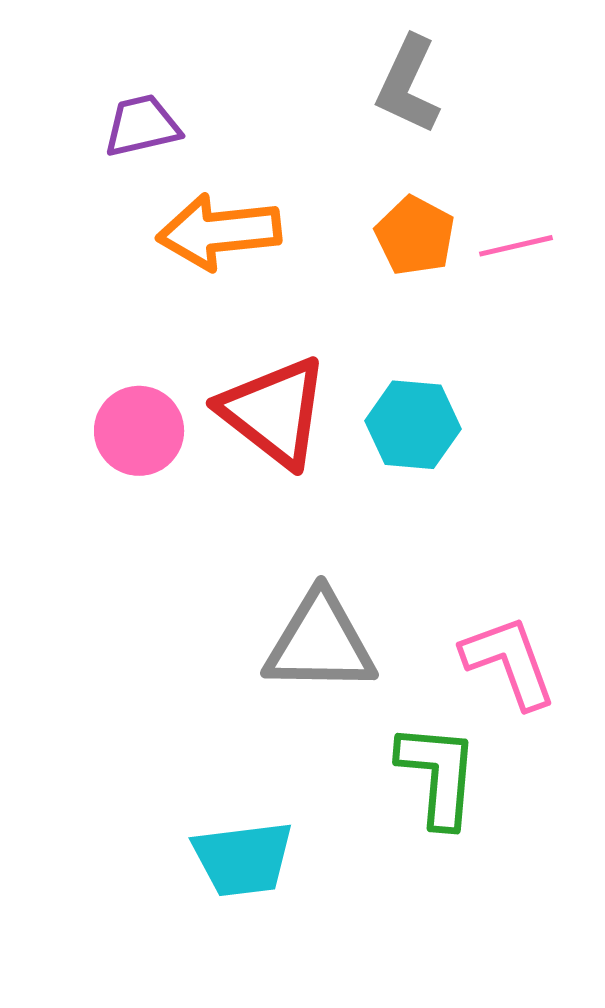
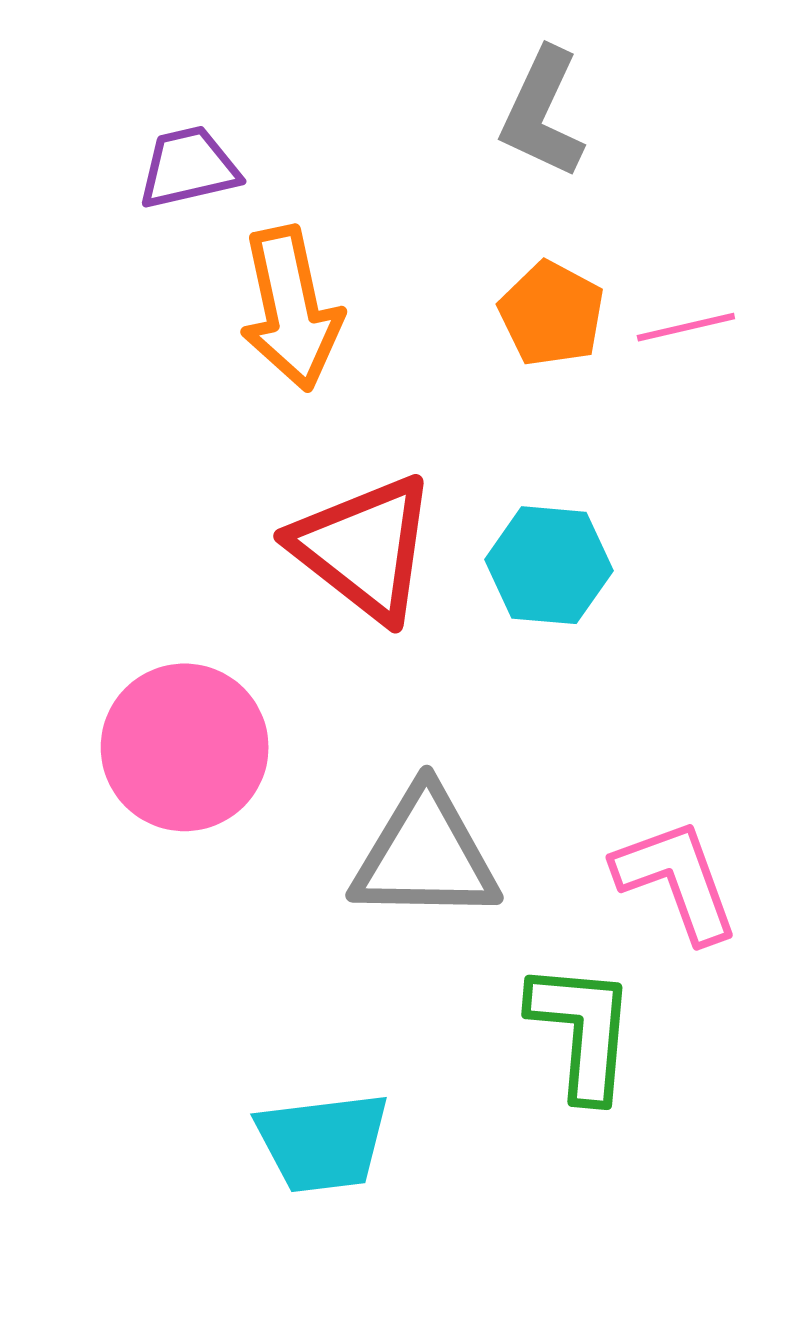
orange arrow: (219, 232) -> (291, 309), turned -96
pink circle: (139, 431) -> (185, 747), moved, size x1.4

